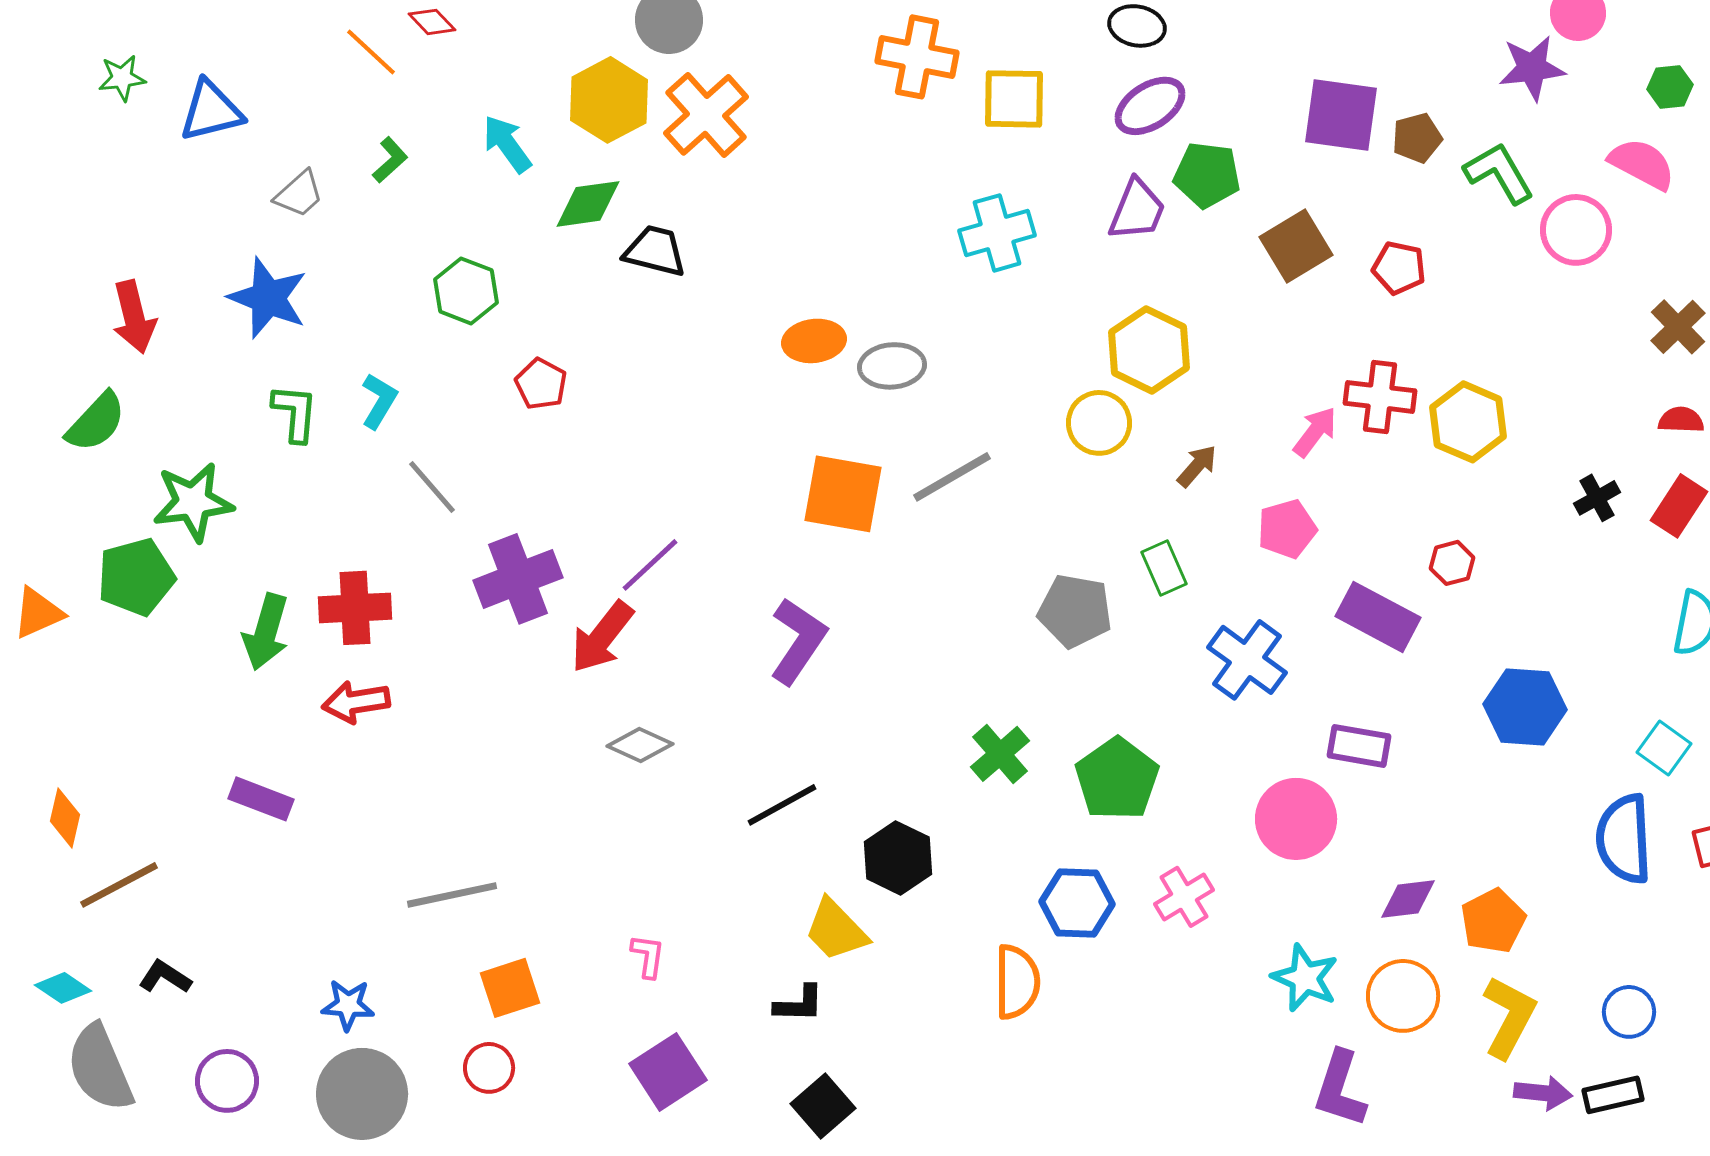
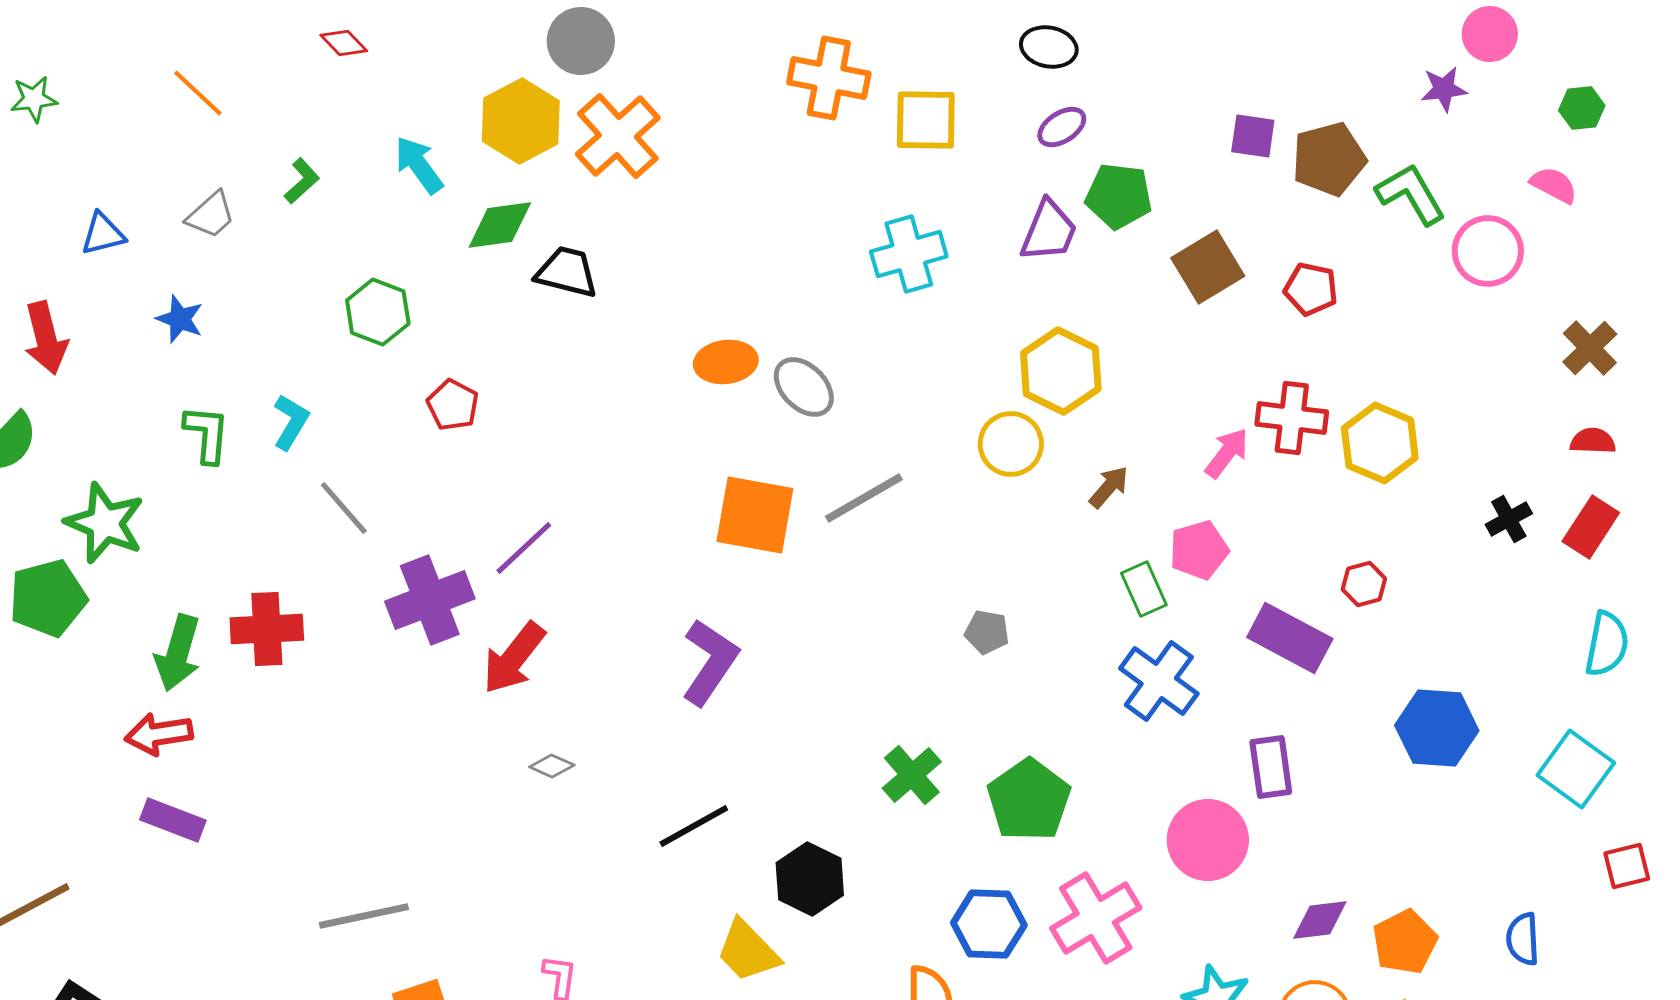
orange line: (371, 52) -> (198, 93), moved
purple star: (1532, 68) -> (1444, 89), size x0.7
purple ellipse: (1150, 106) -> (1062, 127), size x0.7
blue triangle: (211, 111) -> (103, 234), moved, size x0.7
purple square: (1341, 115) -> (1253, 136), size x0.6
brown pentagon: (1417, 138) -> (1329, 159), size x1.5
pink semicircle: (1642, 164) -> (1554, 185), size x0.7
blue star: (268, 298) -> (180, 319), size x0.6
gray ellipse: (892, 366) -> (804, 387), turned 50
green star: (193, 502) -> (105, 523), turned 30
purple line: (650, 565) -> (524, 548), moved
green rectangle: (1164, 568) -> (1144, 589), moved
gray pentagon: (1075, 611) -> (987, 632), size x0.6
red arrow: (356, 702) -> (159, 734), moved
gray diamond: (640, 745) -> (552, 766), size x0.7
purple rectangle: (1359, 746) -> (1271, 767), turned 72
cyan square: (1664, 748) -> (1576, 769), size x1.4
blue semicircle: (1624, 839) -> (1523, 939), moved, size x0.6
pink cross: (1184, 897) -> (1096, 918), size x1.5

